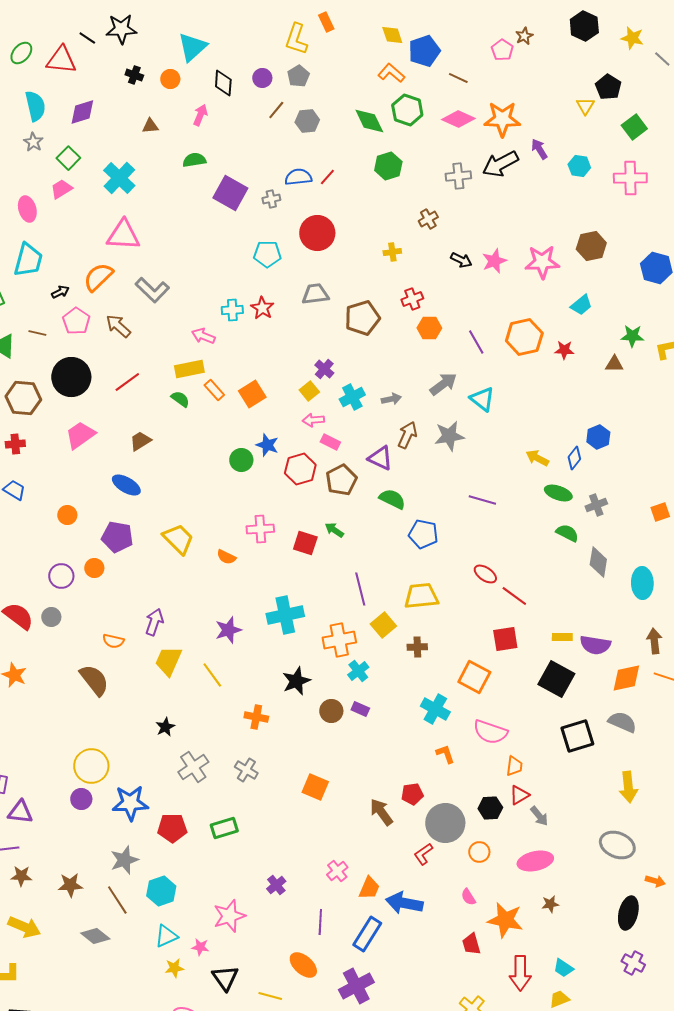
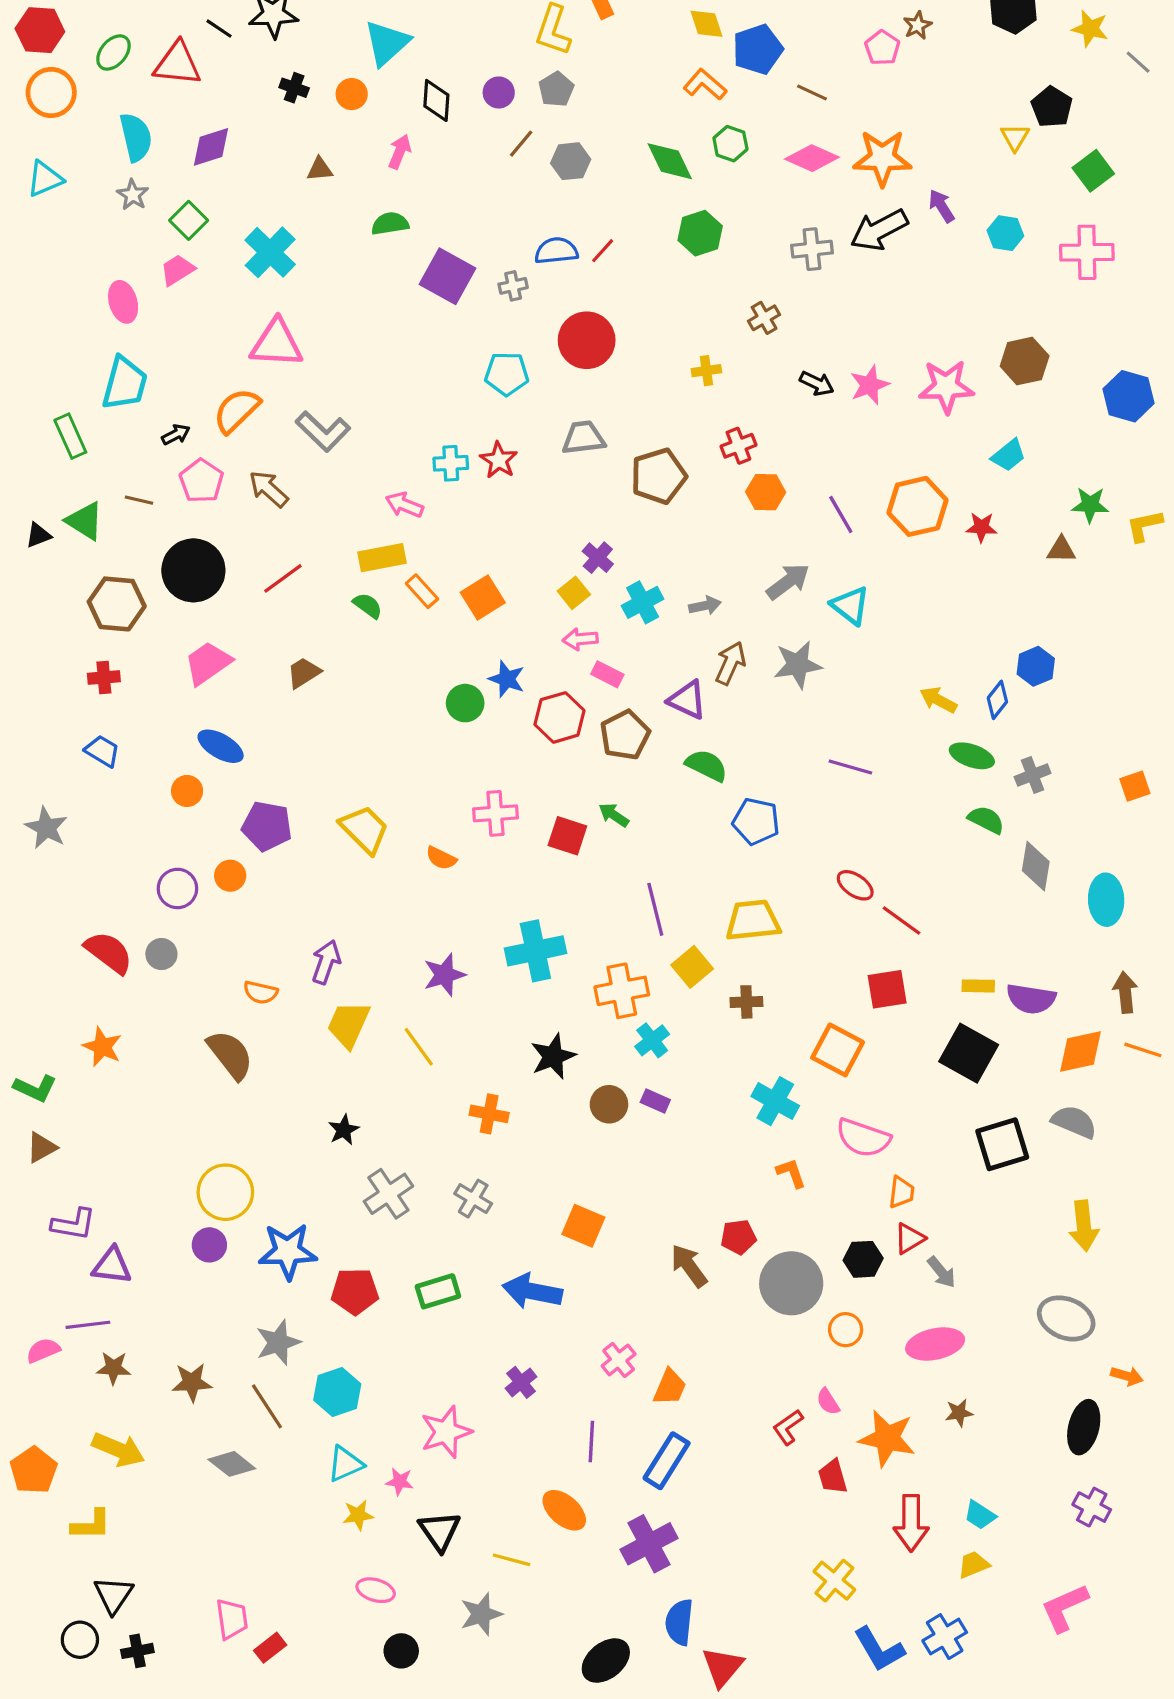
green hexagon: (407, 110) -> (730, 144), size x0.7
blue ellipse: (126, 485) -> (221, 746), moved
red L-shape: (423, 854) -> (788, 1427), moved
blue arrow: (404, 903) -> (532, 1291), moved

